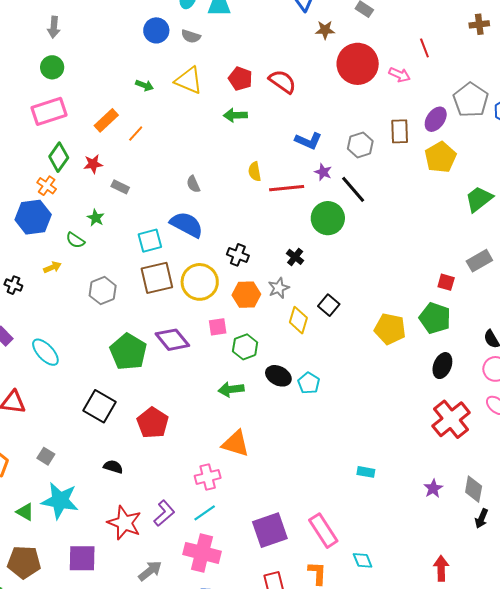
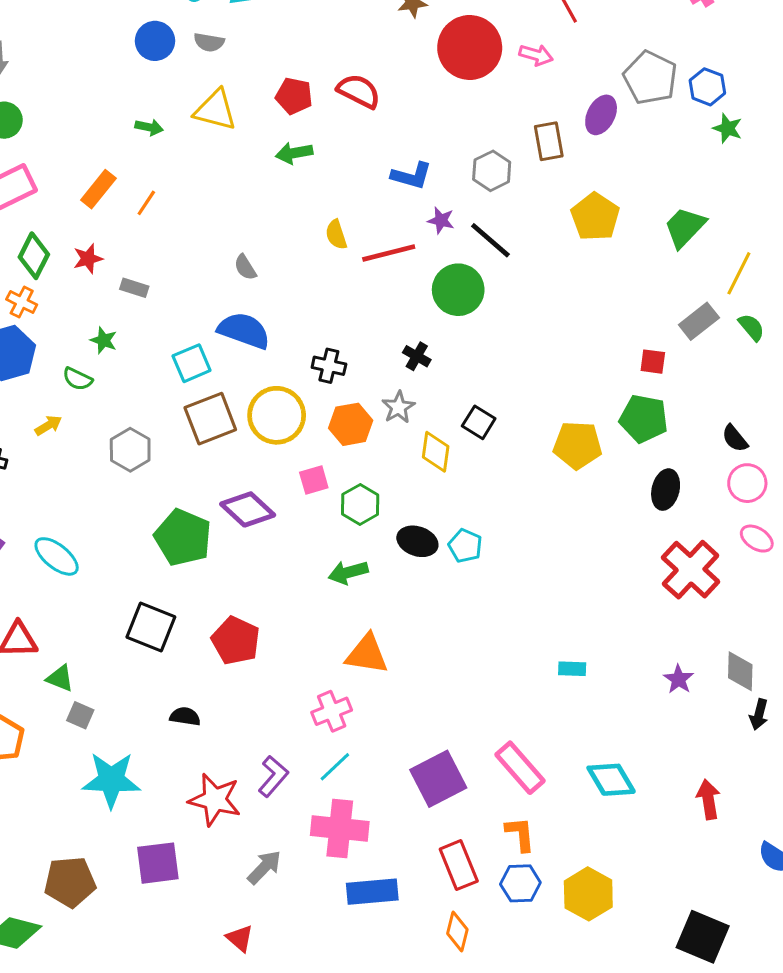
yellow pentagon: (440, 157) -> (595, 217), moved
green triangle: (25, 512) -> (60, 678), moved
cyan diamond: (363, 560) -> (611, 780), moved, size x1.5

